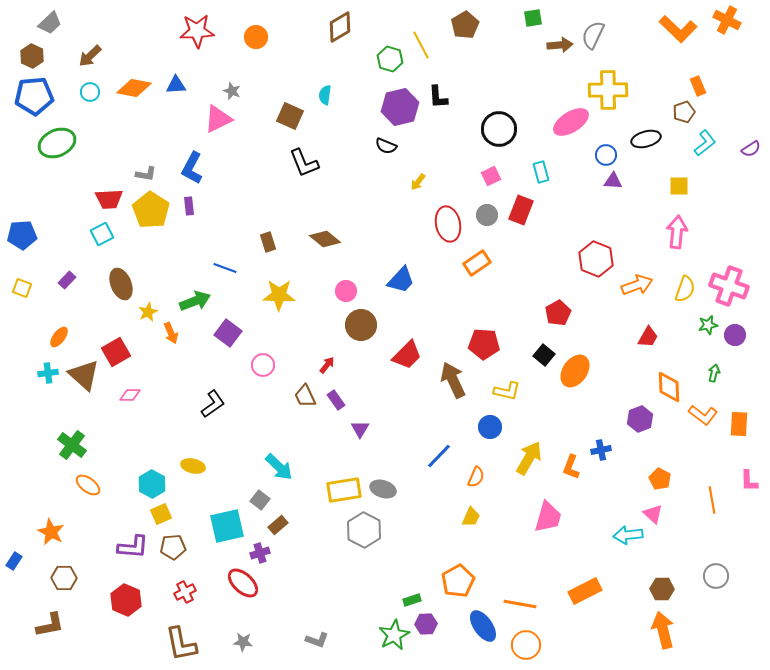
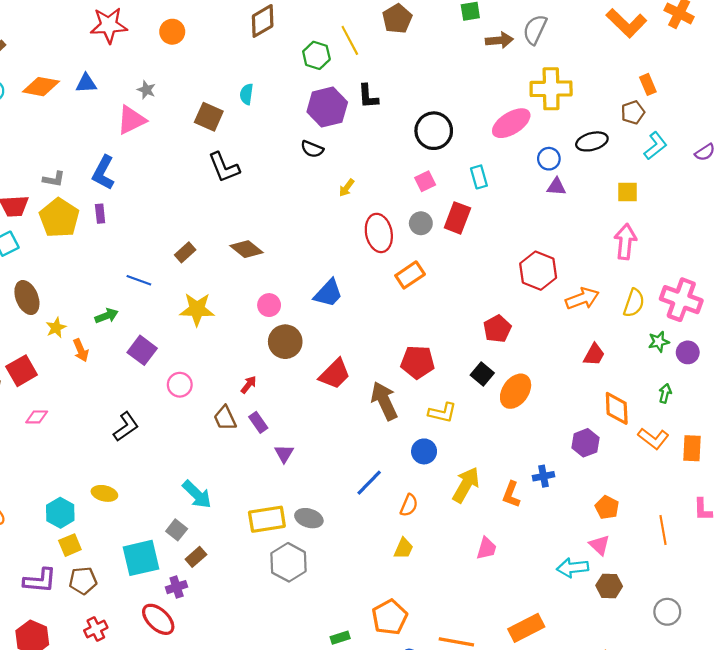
brown rectangle: (268, 242) -> (185, 252), turned 66
green arrow: (195, 301) -> (107, 316), size x0.7
pink trapezoid: (548, 517) -> (486, 548), size x0.7
brown hexagon: (662, 589) -> (609, 586), moved

